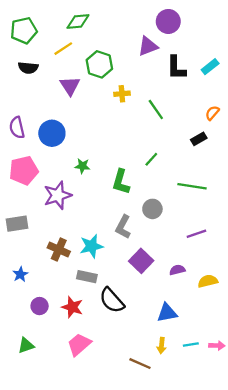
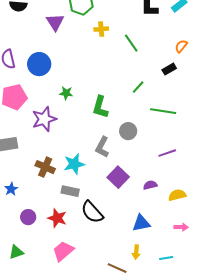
green line: (151, 159) -> (138, 87), moved
cyan line: (191, 344) -> (166, 258), moved
pink arrow: (217, 346) -> (181, 227), moved

